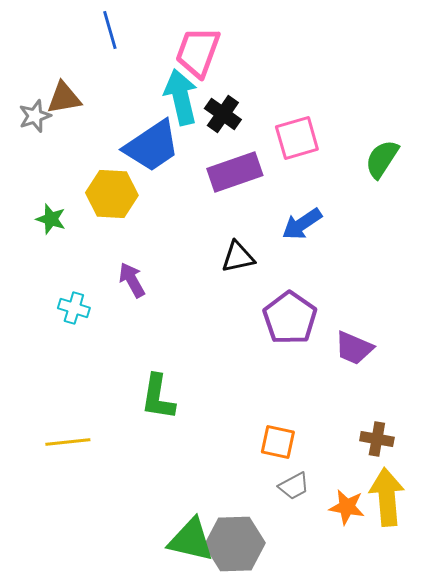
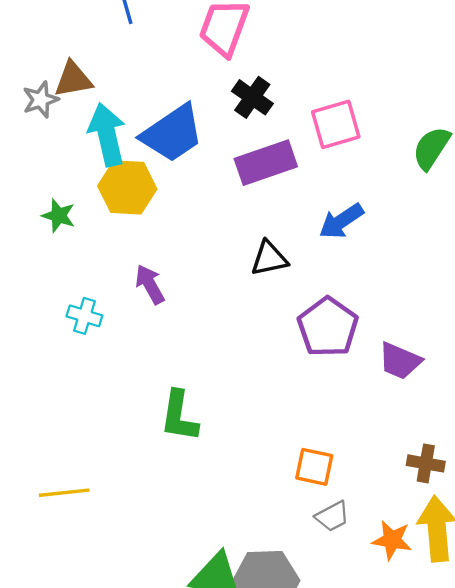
cyan arrow: (181, 97) -> (107, 135), moved
yellow line: (68, 442) -> (64, 493), moved

